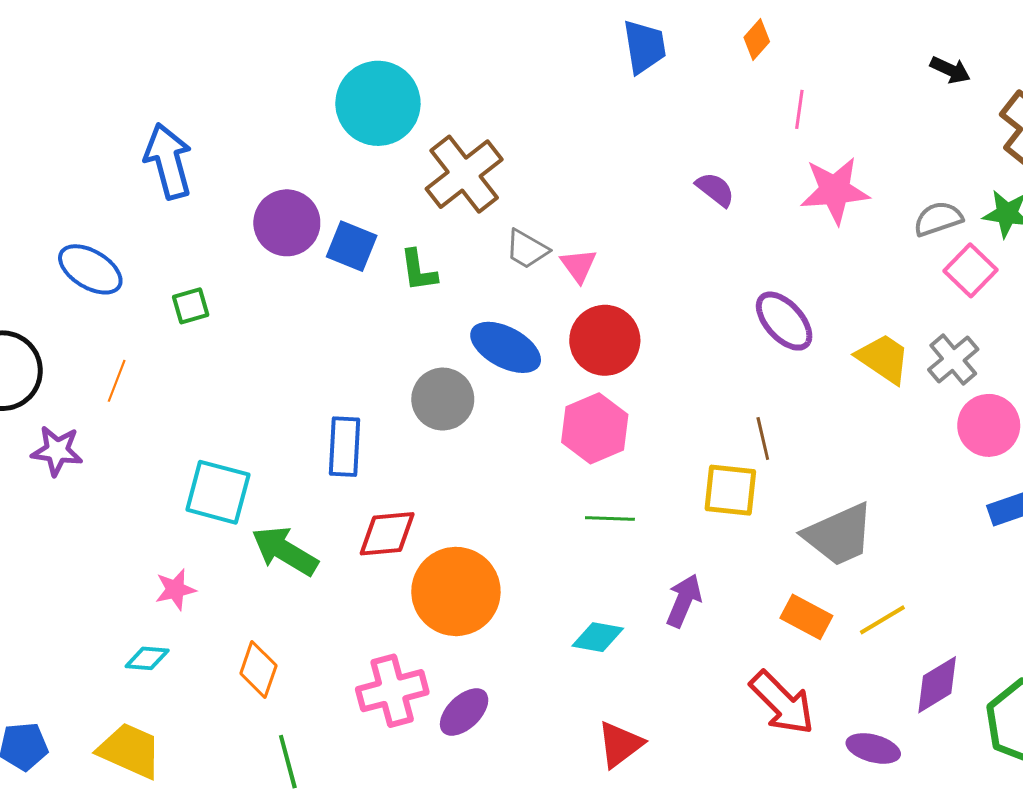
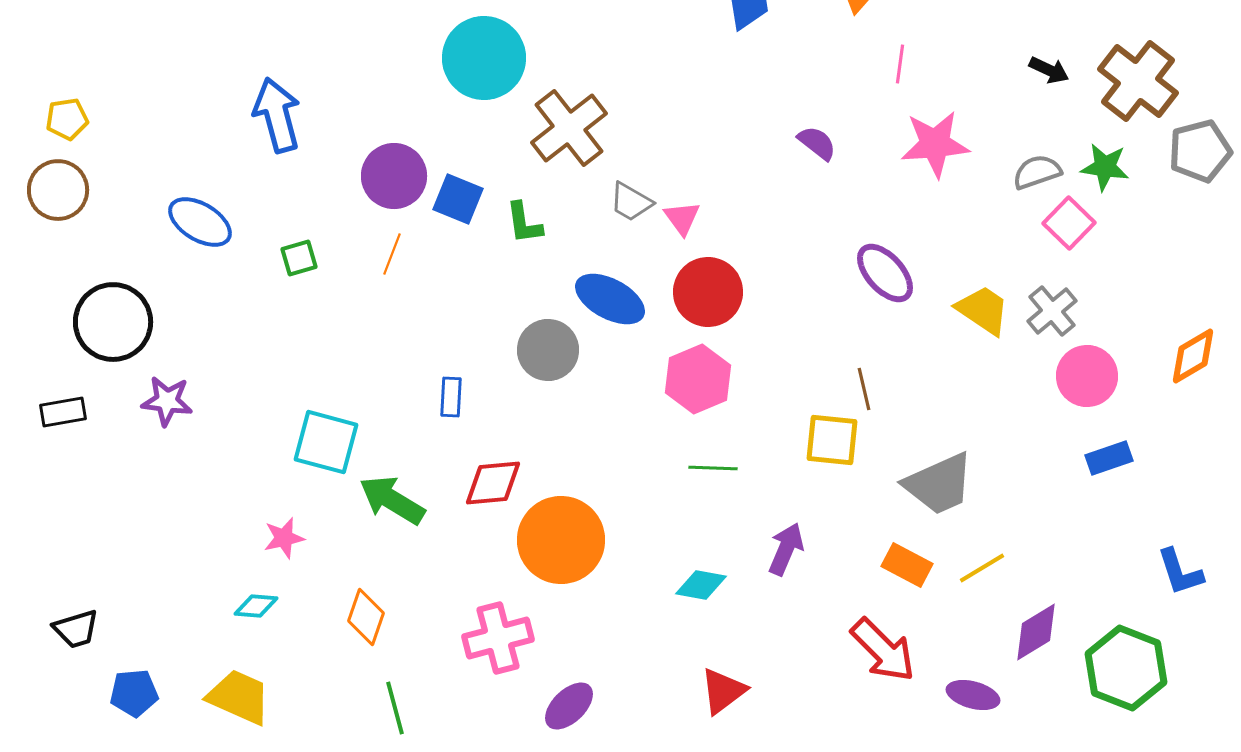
black arrow: (950, 70) -> (1049, 70), moved
orange line: (117, 381) -> (392, 254), moved
blue rectangle: (345, 447) -> (451, 397), size x0.7
purple ellipse: (464, 712) -> (569, 706), moved

